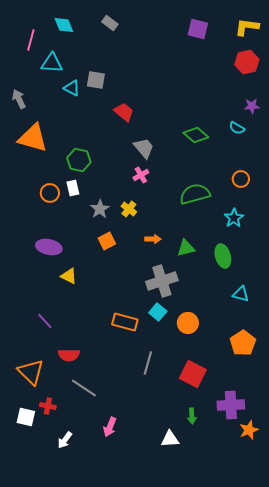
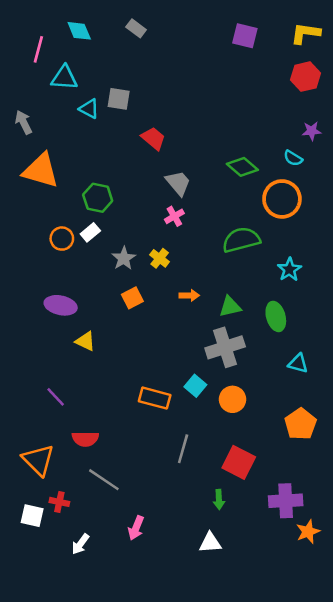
orange circle: (241, 179) -> (282, 199), moved, size x1.8
white rectangle: (73, 188) -> (90, 232), turned 63
gray cross: (162, 281) -> (225, 347), moved
green arrow: (192, 416) -> (219, 499), moved

